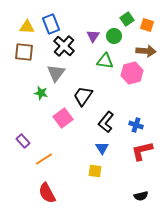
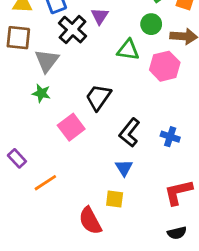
purple triangle: (93, 36) -> (100, 16), moved
green circle: (114, 36) -> (151, 24), moved
gray triangle: (56, 73) -> (47, 61), moved
red L-shape: (142, 151) -> (178, 192), moved
red semicircle: (47, 193) -> (90, 221), moved

